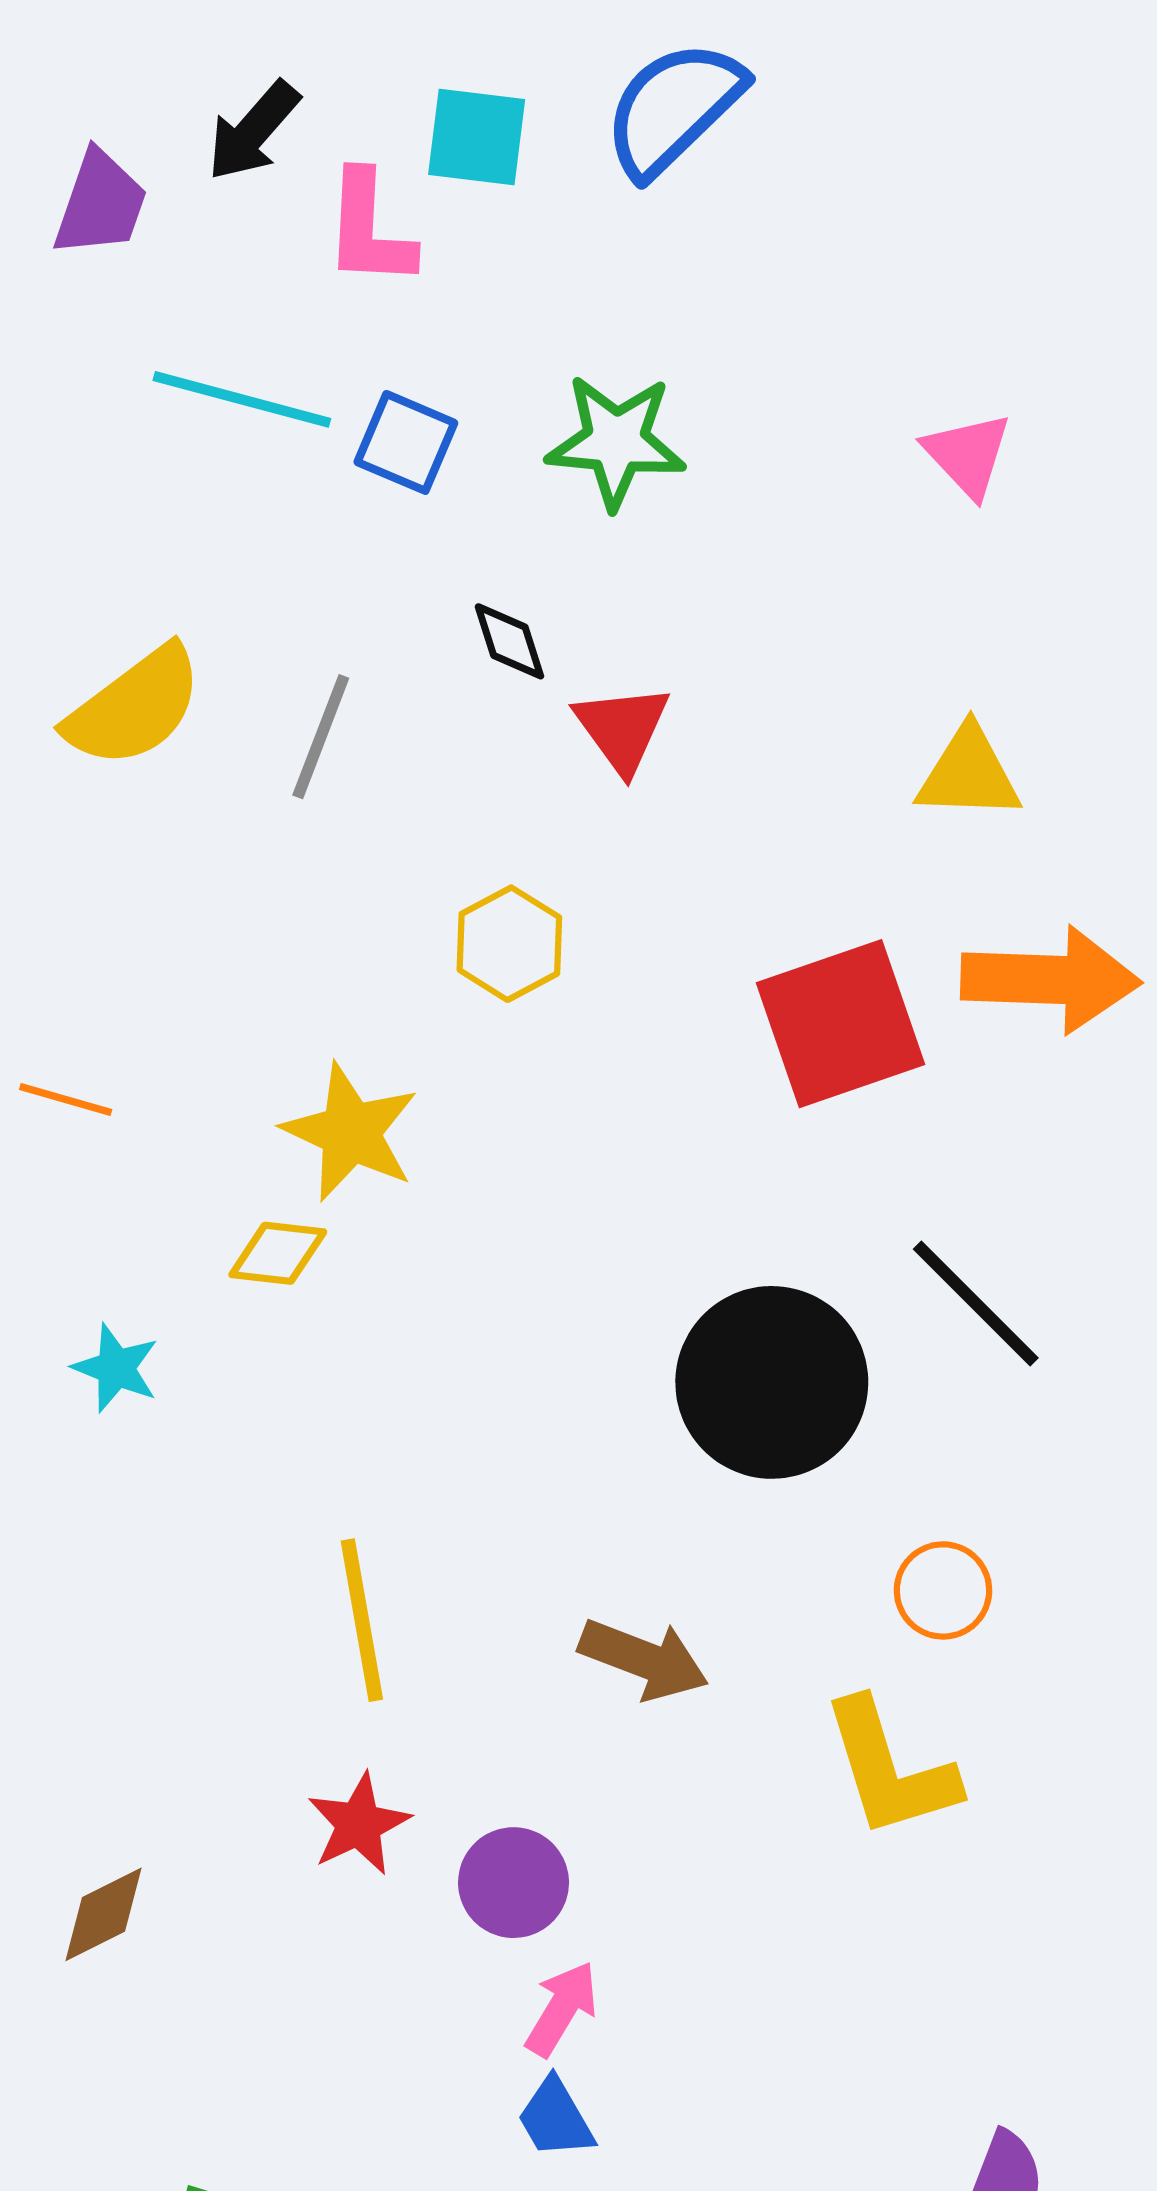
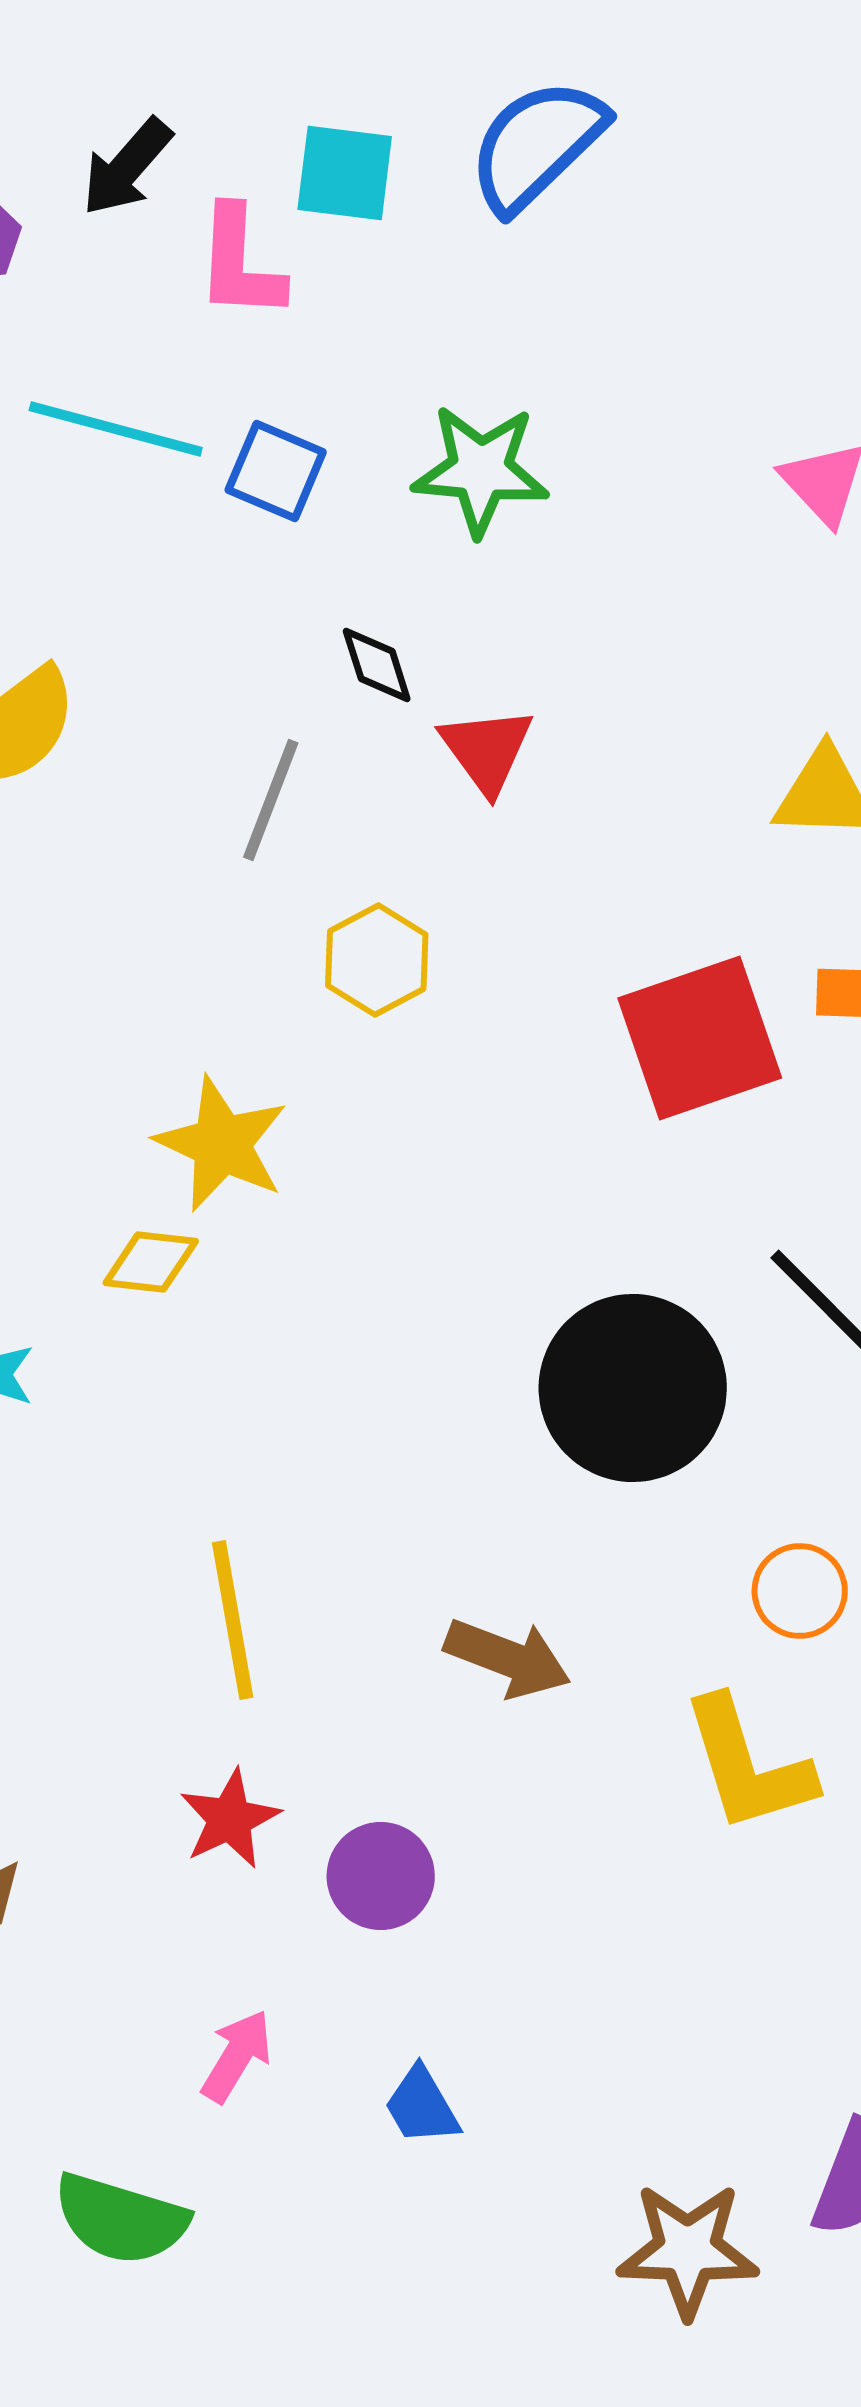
gray line: (321, 737) -> (271, 800), moved
pink arrow: (562, 2009) -> (237, 2056), moved

